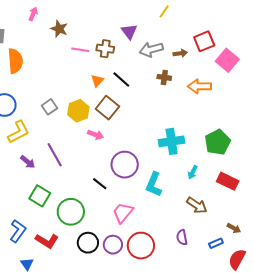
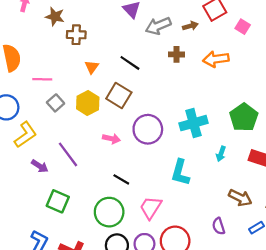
brown cross: (105, 49) -> (76, 35), moved
pink line: (80, 50) -> (42, 79), moved
pink square: (227, 60) -> (243, 27), size x0.6
orange triangle: (97, 81) -> (92, 67), moved
pink arrow: (96, 135) -> (111, 139), moved
purple circle: (125, 165) -> (148, 129), moved
brown arrow: (197, 205) -> (240, 198), moved
green circle: (71, 212) -> (109, 212), moved

